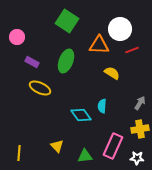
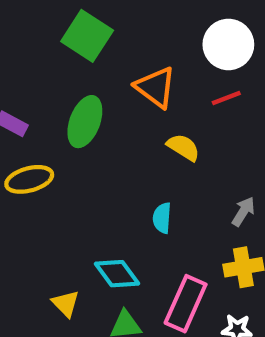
white circle: (120, 29) -> (228, 44), moved
orange triangle: (99, 45) -> (156, 87), turned 35
yellow ellipse: (40, 88) -> (29, 179), turned -40
cyan diamond: (81, 115) -> (117, 274), moved

